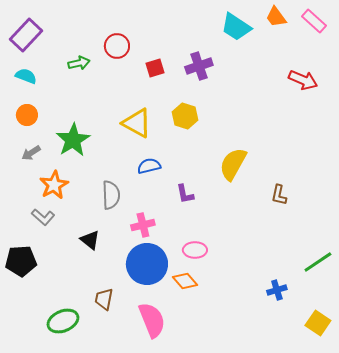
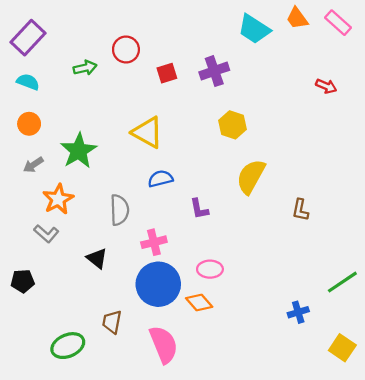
red arrow: (303, 80) -> (326, 86), size x0.7
yellow hexagon: (185, 116) -> (233, 125), moved
black pentagon: (21, 261) -> (23, 281), size x0.7

